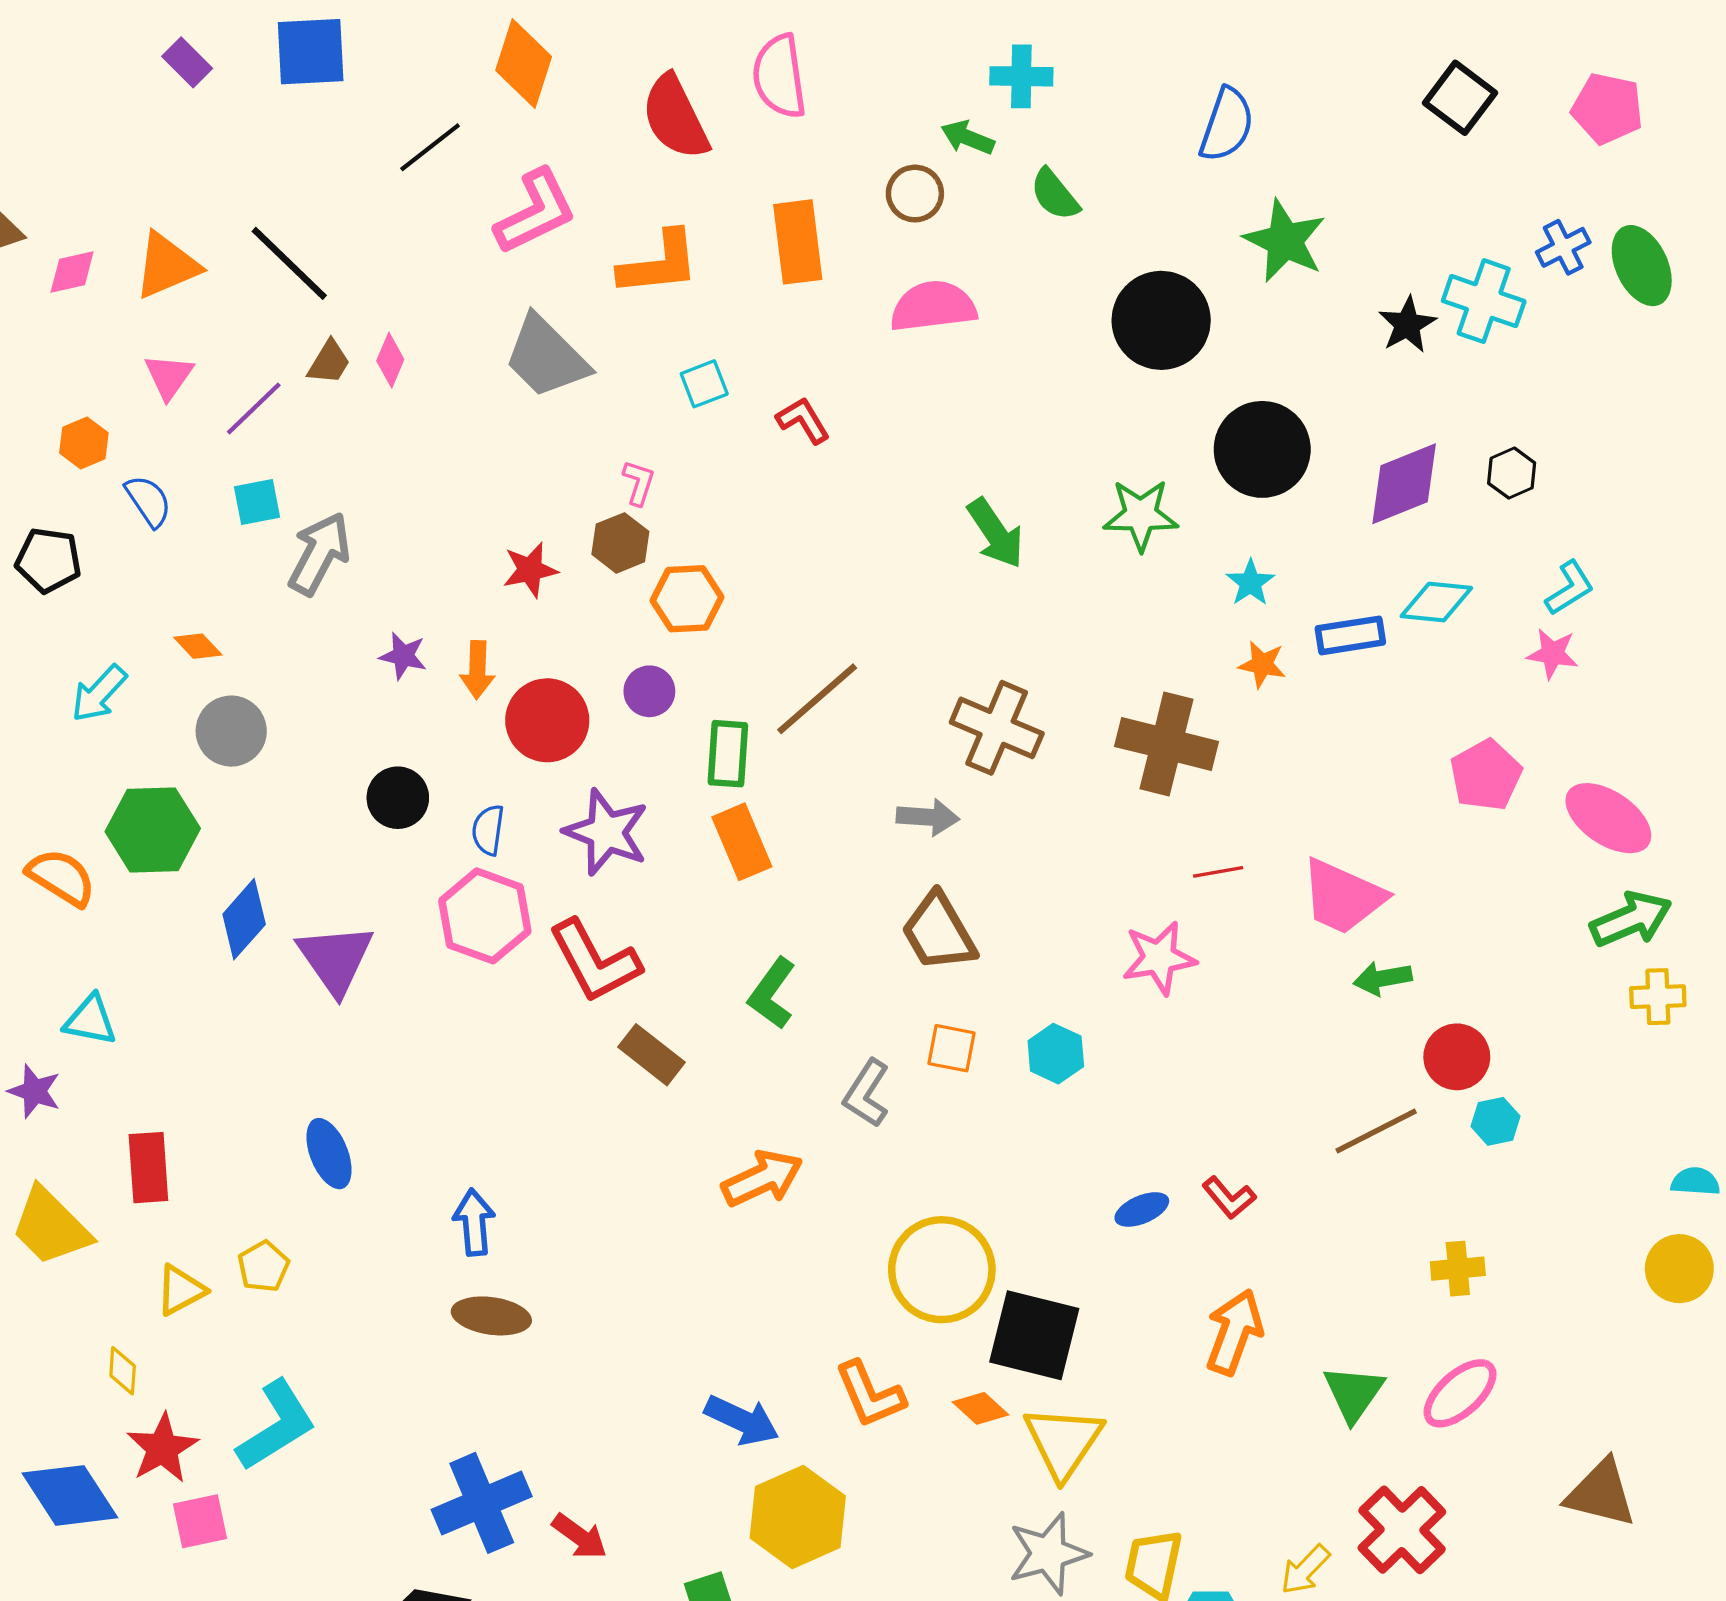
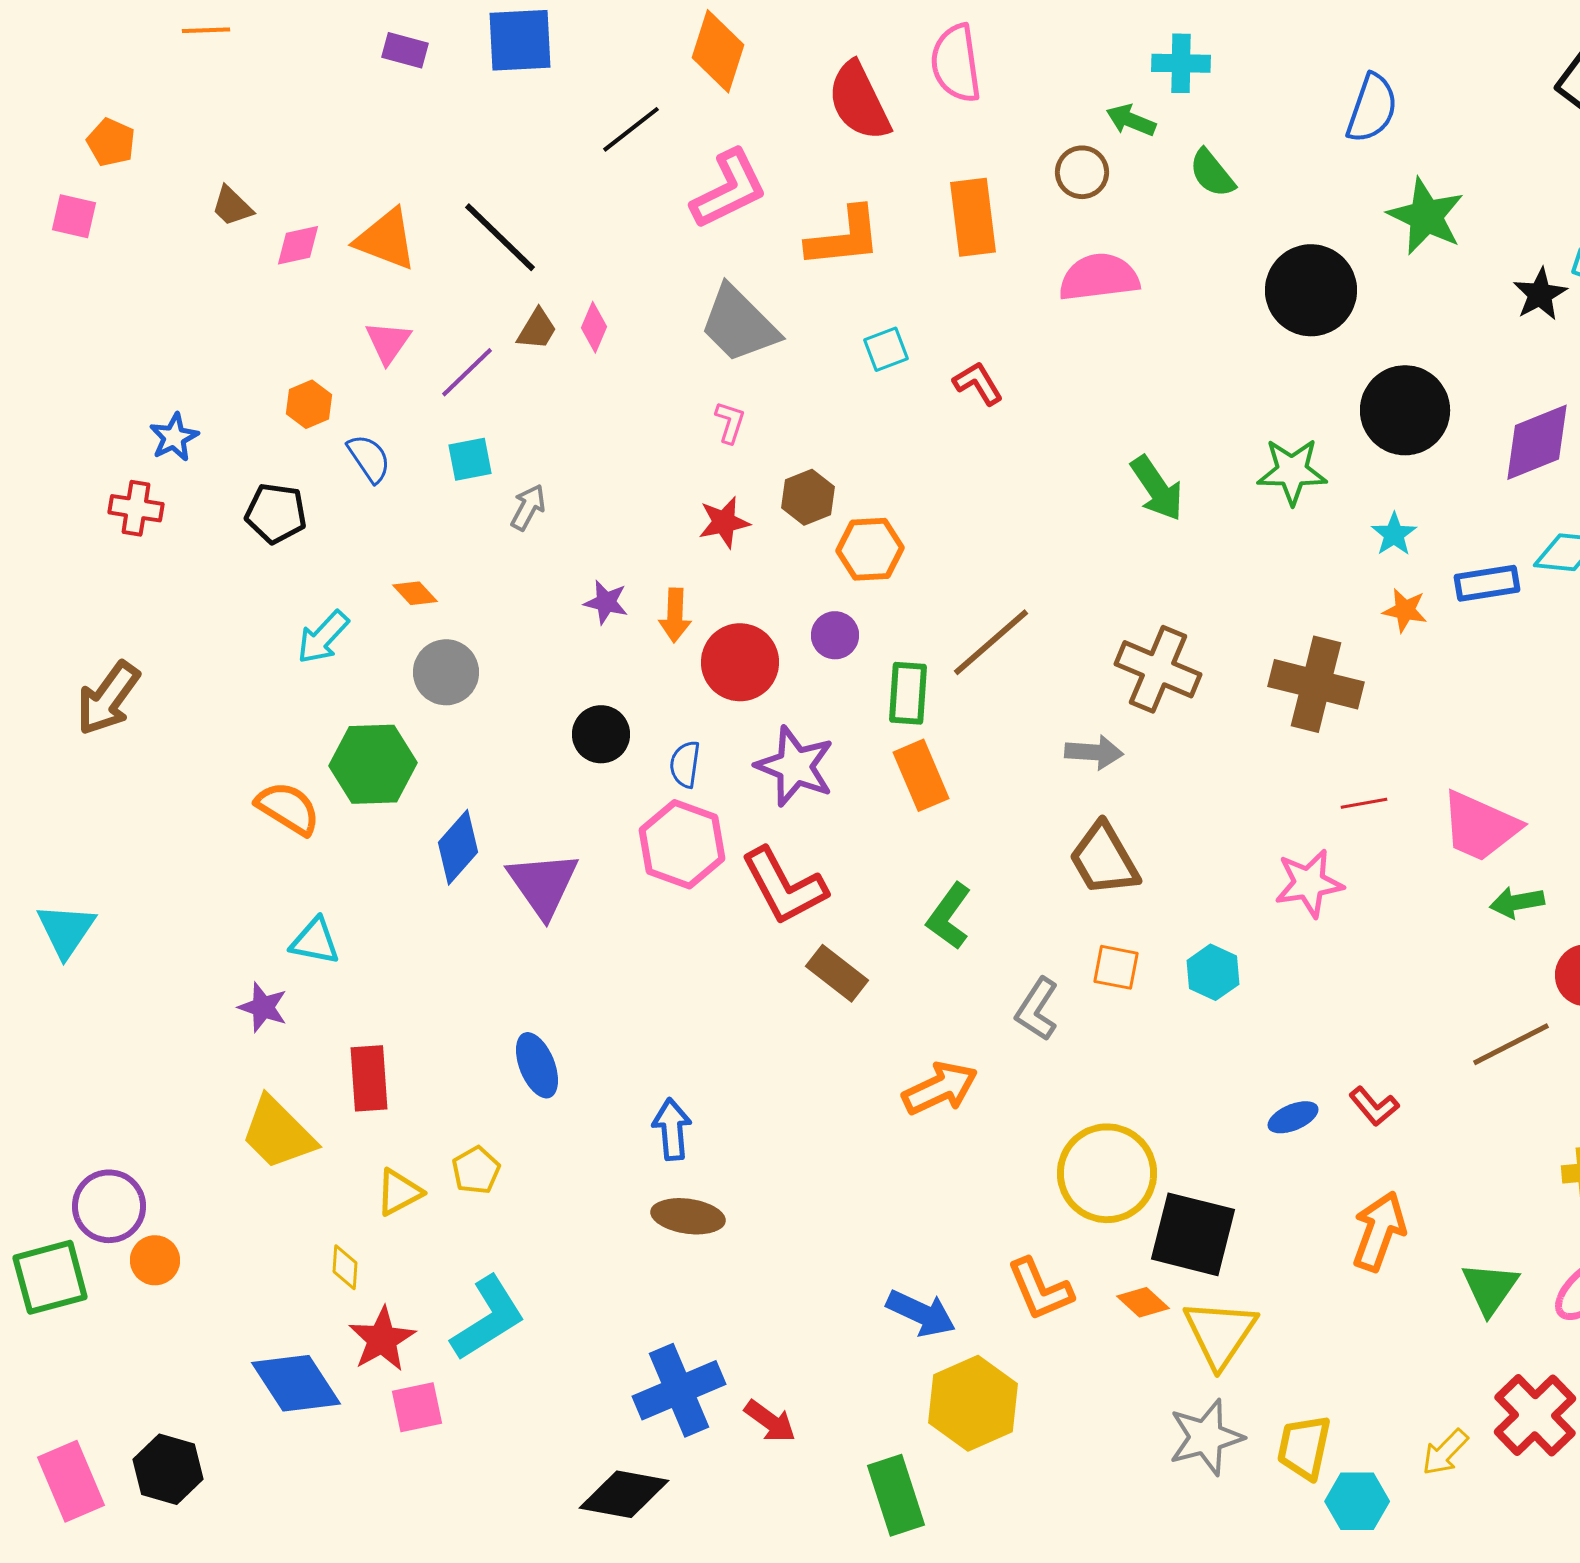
purple rectangle: (187, 62) -> (405, 50), turned -30
orange triangle: (167, 266) -> (386, 239), turned 44
pink L-shape: (639, 483) -> (730, 422), moved
gray arrow: (319, 554) -> (528, 507), size x0.6

